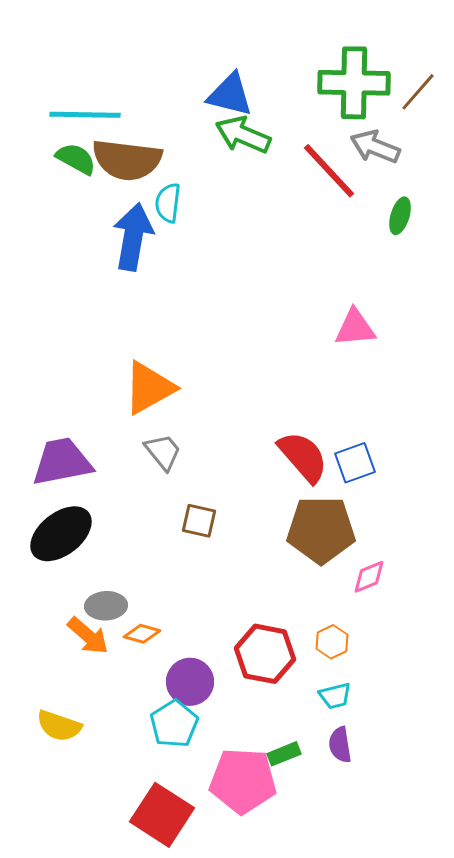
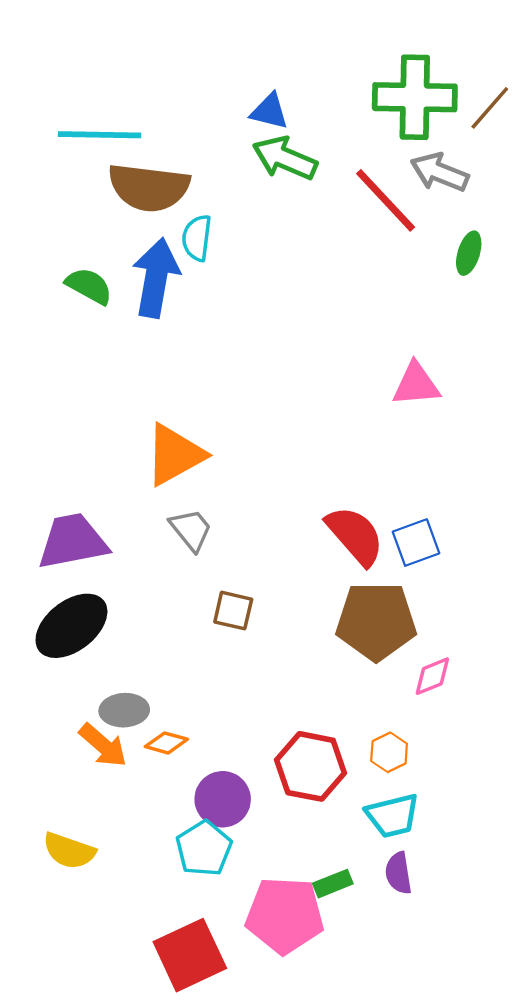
blue triangle: (230, 95) -> (270, 111), size x0.7
green semicircle: (76, 159) -> (89, 286), moved
cyan trapezoid: (335, 696) -> (393, 816), size x1.4
red square: (162, 815) -> (190, 955), turned 32

